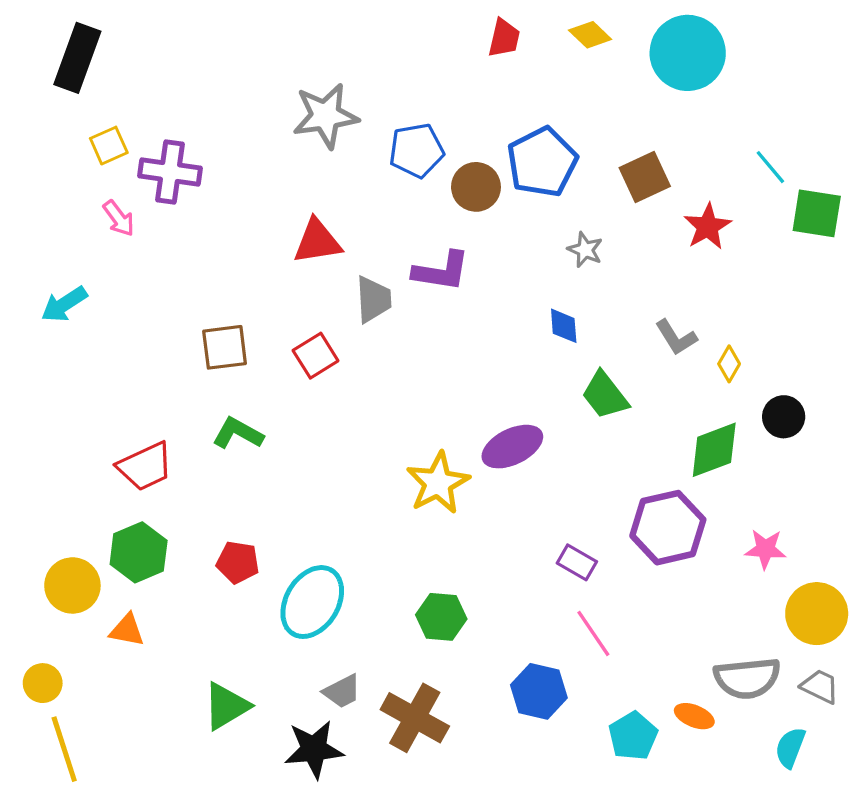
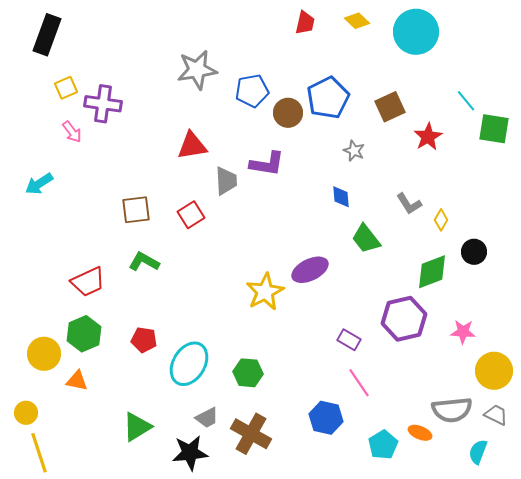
green hexagon: (441, 617) -> (248, 373), moved

